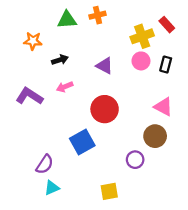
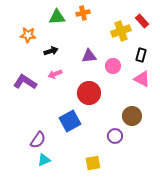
pink circle: (141, 61) -> (113, 66), moved
purple triangle: (105, 66) -> (89, 56), turned -35
pink triangle: (163, 107) -> (142, 79), moved

